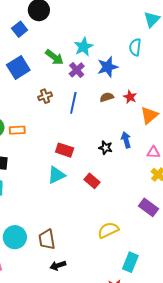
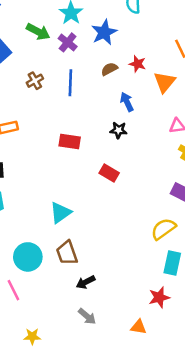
blue arrow: (126, 140) -> (127, 102), moved
cyan triangle: (56, 175) -> (60, 213), moved
yellow semicircle: (108, 230) -> (163, 229), moved

